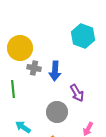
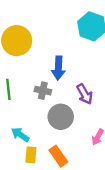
gray cross: (34, 68) -> (43, 91), moved

